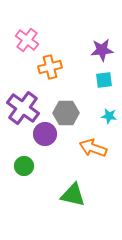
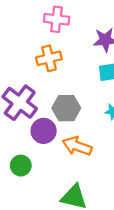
pink cross: (27, 40) -> (57, 19), moved, turned -30
orange arrow: (93, 148) -> (77, 146), moved

